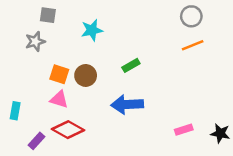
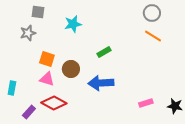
orange line: (193, 45) -> (153, 36), turned 54
brown circle: (86, 75) -> (71, 69), moved

